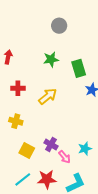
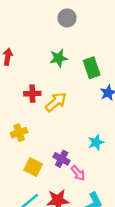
red cross: (18, 88) -> (32, 94), moved
yellow cross: (16, 121) -> (19, 133), turned -32
cyan star: (85, 149) -> (96, 142), moved

